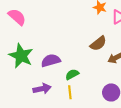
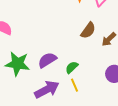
purple arrow: (42, 89) -> (47, 89), size x1.4

